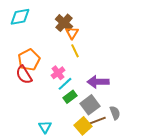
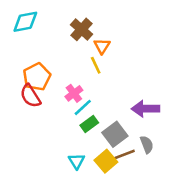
orange triangle: (72, 33) -> (102, 46), moved
purple arrow: (98, 82) -> (146, 109), moved
cyan triangle: (45, 127) -> (76, 161), moved

